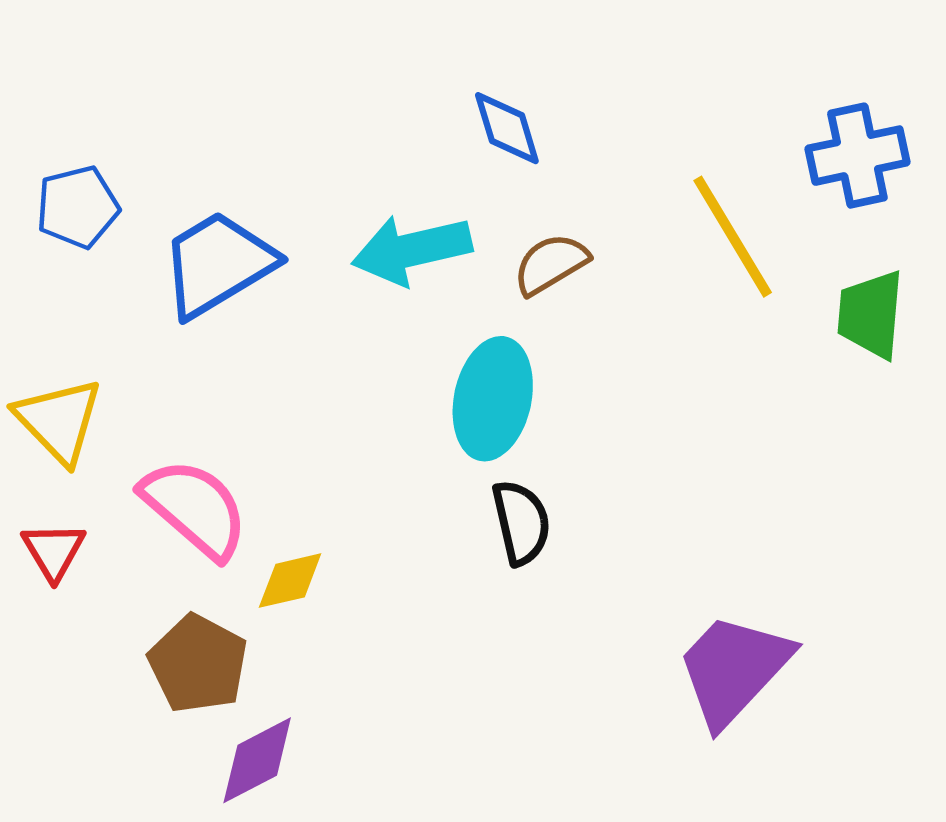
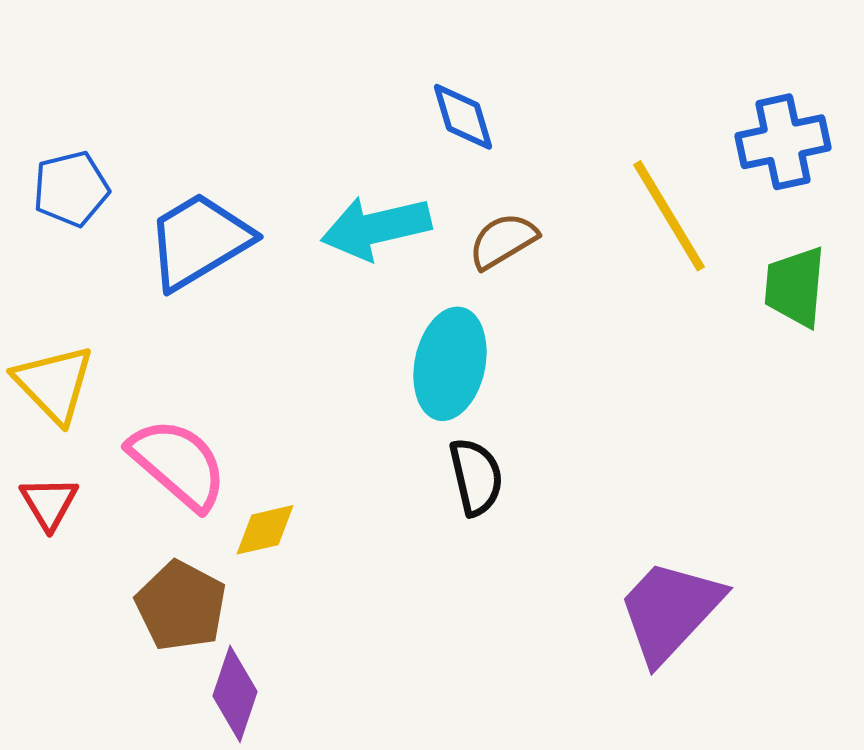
purple diamond: (257, 760) -> (235, 694), turned -44

